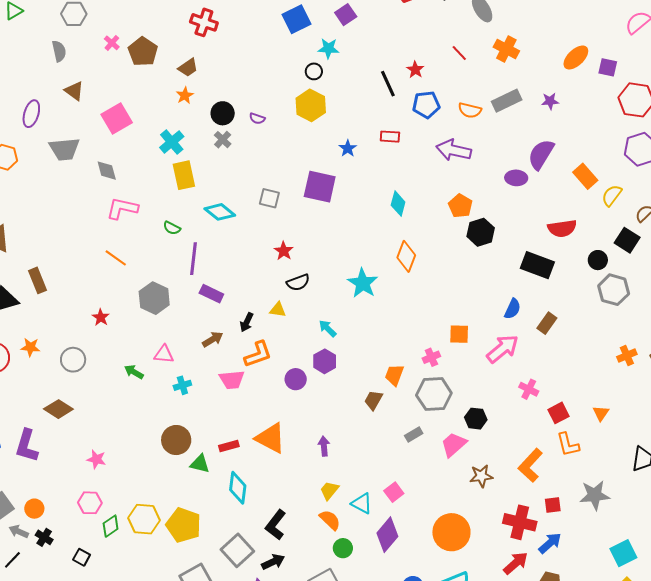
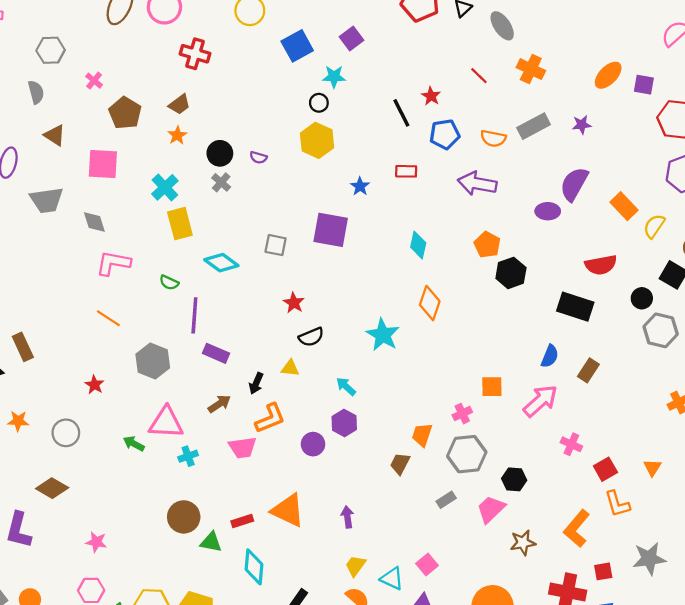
brown pentagon: (143, 52) -> (125, 113), moved
pink square: (117, 118) -> (103, 164), turned 36
pink triangle: (164, 354) -> (166, 423), size x1.6

